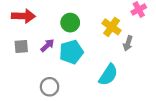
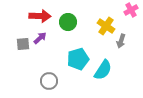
red arrow: (23, 16) -> (40, 16), moved
purple arrow: (47, 45) -> (40, 38), moved
cyan pentagon: (71, 52) -> (78, 59), moved

